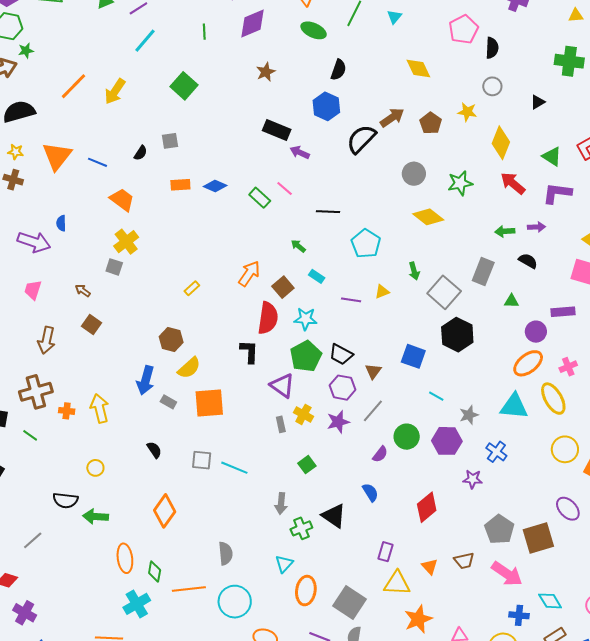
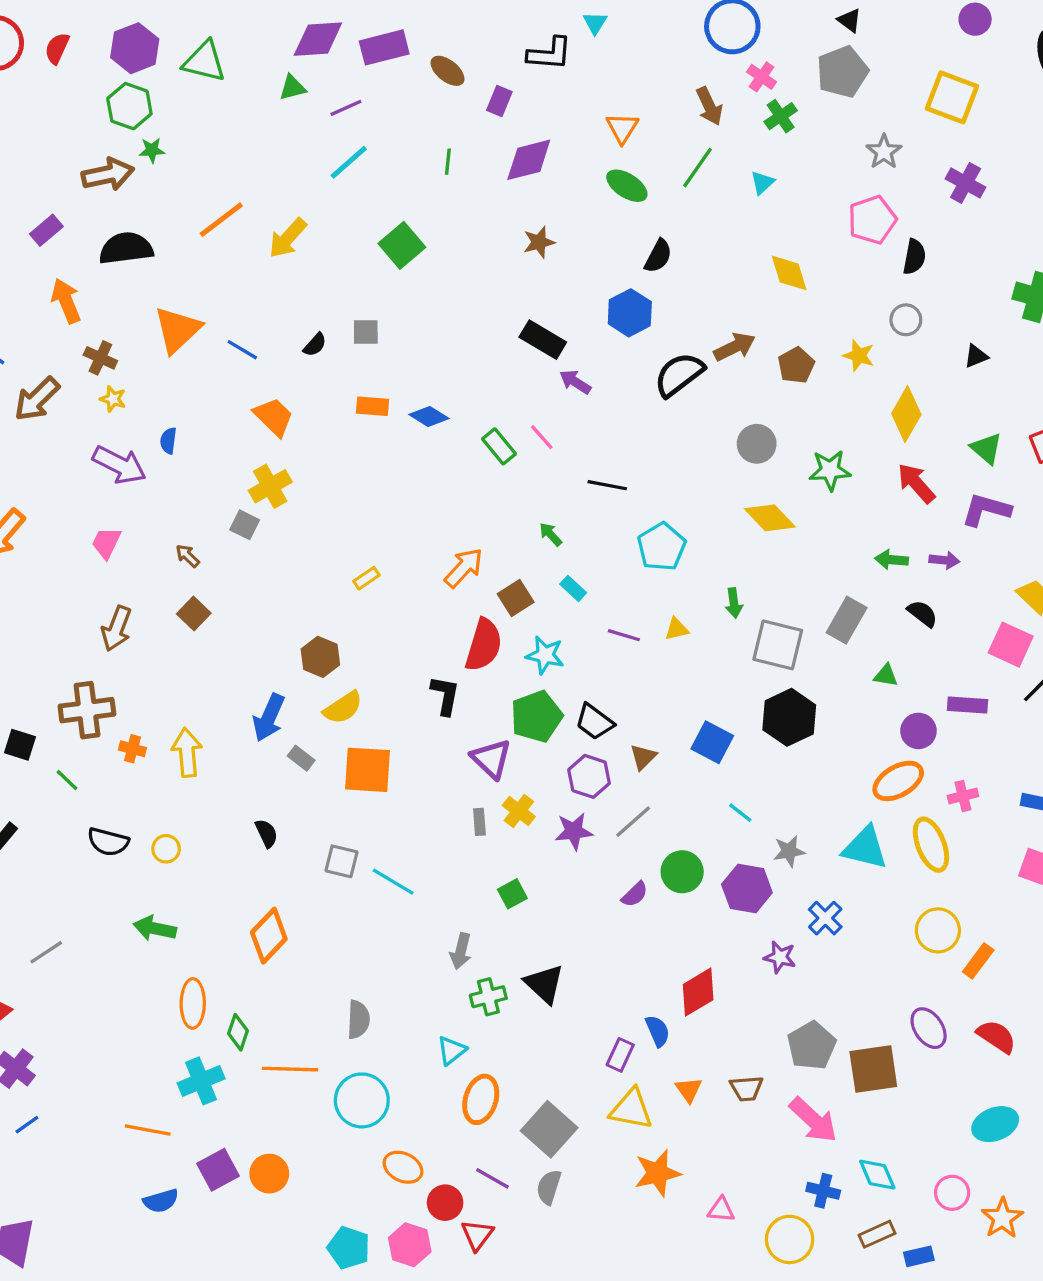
yellow star: (16, 152) -> (113, 399), moved
gray square: (444, 292) -> (778, 645), turned -36
blue semicircle: (370, 492) -> (658, 1031), moved
black semicircle: (65, 500) -> (108, 842), moved

